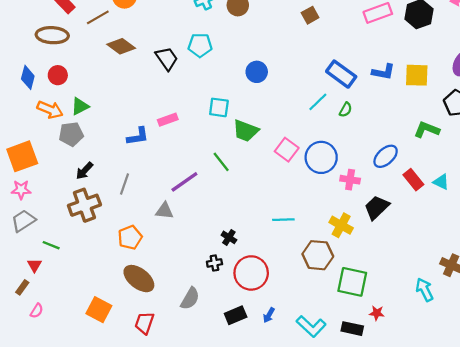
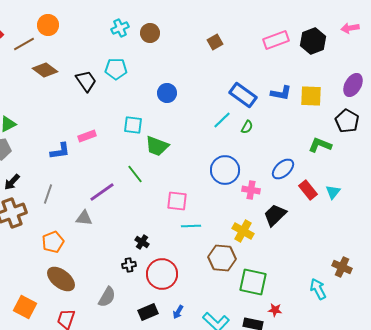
pink square: (287, 150) -> (177, 201), moved, turned -30
cyan triangle: (441, 182) -> (333, 192), turned 42

